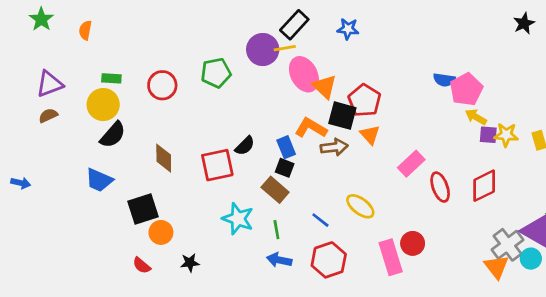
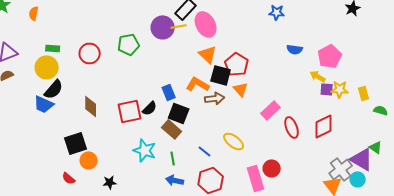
blue star: (348, 29) -> (277, 12), moved
pink ellipse: (304, 74) -> (206, 24), moved
pink pentagon: (466, 89) -> (330, 56), moved
black semicircle: (245, 146) -> (150, 108), moved
blue rectangle: (286, 147) -> (169, 92), moved
black square: (285, 168) -> (179, 113), size x1.5
blue trapezoid: (99, 180) -> (44, 104), moved
red semicircle: (142, 265) -> (69, 178), moved

